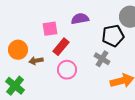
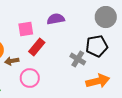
black pentagon: (113, 36) -> (97, 46), moved
pink circle: (67, 70) -> (30, 78), moved

